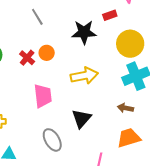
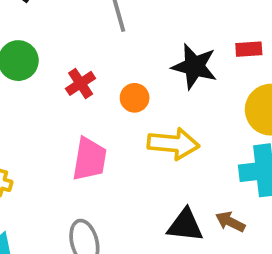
orange circle: (47, 53) -> (135, 98), moved
black triangle: (81, 118) -> (185, 225), moved, turned 40

